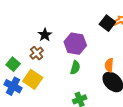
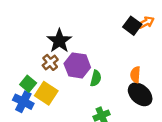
black star: (45, 35) -> (59, 41), size x1.5
purple hexagon: (75, 44) -> (77, 65), moved
green square: (13, 64) -> (28, 84), moved

